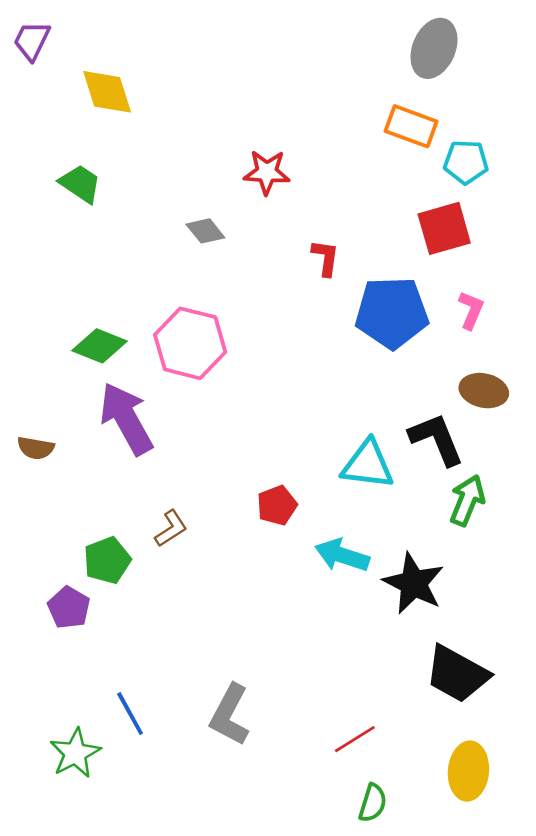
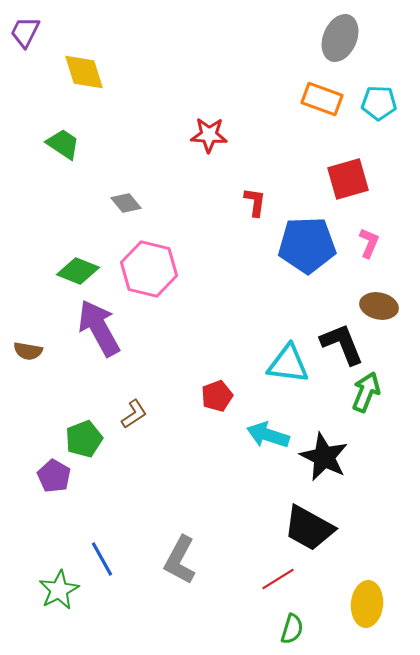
cyan pentagon: (466, 162) -> (379, 103), moved
gray diamond: (205, 231) -> (126, 203), moved
black trapezoid: (457, 674) -> (309, 528), moved

